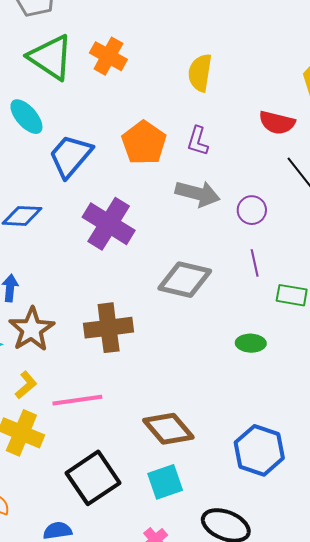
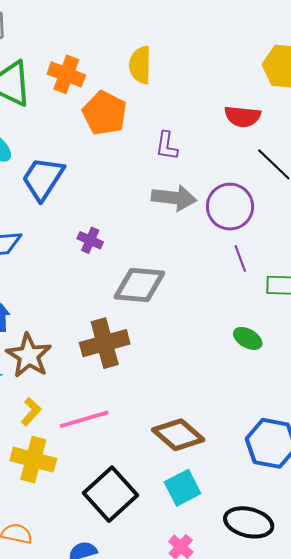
yellow semicircle: (200, 73) -> (140, 65), moved
orange pentagon: (144, 143) -> (105, 113), moved
purple circle: (252, 210) -> (230, 207), size x1.6
purple cross: (109, 224) -> (90, 240), size x0.5
gray diamond: (185, 280) -> (139, 285), moved
green ellipse: (251, 343) -> (248, 338), turned 36

